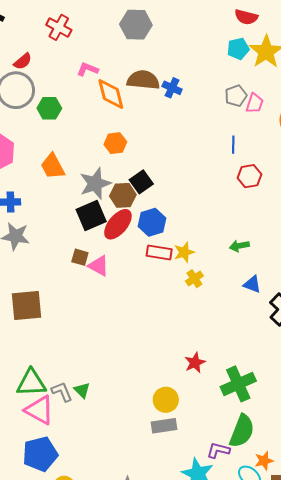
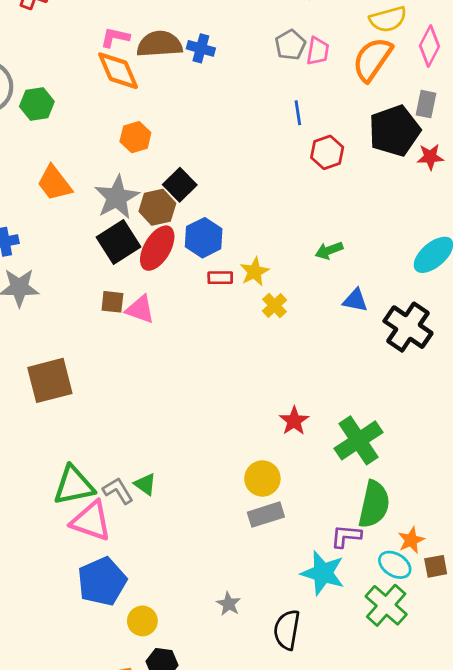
pink L-shape: (88, 69) -> (115, 37), moved
red rectangle: (159, 252) -> (220, 278), size x0.7

